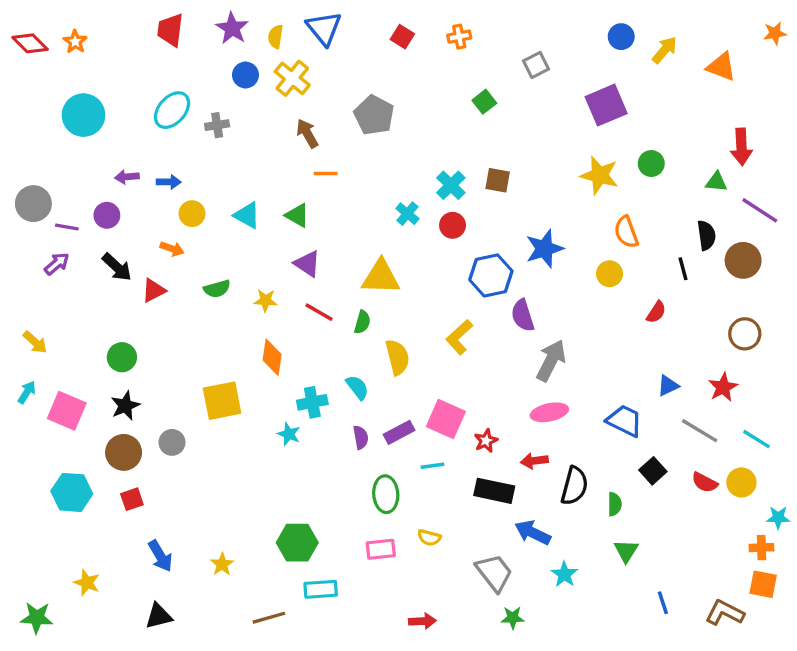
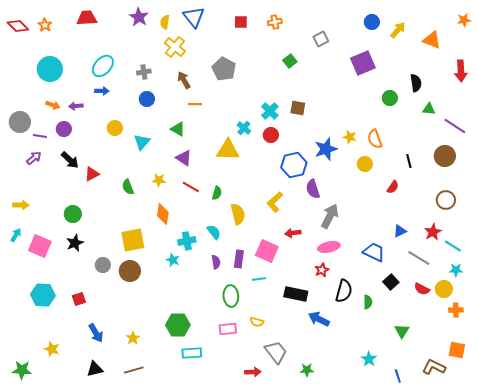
red trapezoid: (170, 30) -> (87, 18), moved, turned 80
red square: (402, 37) -> (241, 22), turned -32
blue circle: (245, 75) -> (147, 99), moved
gray cross: (217, 125) -> (144, 72), moved
red arrow: (741, 147) -> (461, 71), moved
yellow star: (599, 175) -> (350, 137), moved, size x0.6
blue arrow: (169, 182) -> (102, 91), moved
cyan triangle: (247, 215) -> (142, 142), moved, turned 42
black semicircle: (706, 235) -> (416, 83), moved
orange arrow: (172, 249) -> (53, 105), moved
yellow triangle: (381, 277) -> (228, 150), moved
green semicircle: (217, 289) -> (128, 187), moved, turned 84
yellow arrow: (35, 342) -> (21, 205), turned -42
purple rectangle: (399, 432) -> (239, 259), turned -54
cyan line: (756, 439) -> (453, 246), moved
red star: (486, 441) -> (322, 270), moved
brown circle: (124, 452) -> (130, 271), moved
red arrow: (534, 461) -> (293, 233), moved
cyan star: (778, 518) -> (456, 270), moved
orange cross: (761, 548) -> (456, 310), moved
green triangle: (626, 551) -> (402, 331), moved
gray trapezoid: (494, 573) -> (276, 352), moved
cyan star: (564, 574) -> (369, 359), moved
blue line: (663, 603) -> (398, 376), moved
brown line: (269, 618) -> (134, 370), moved

